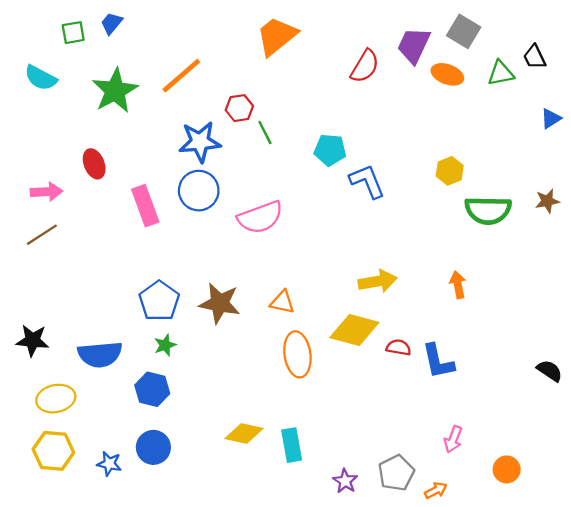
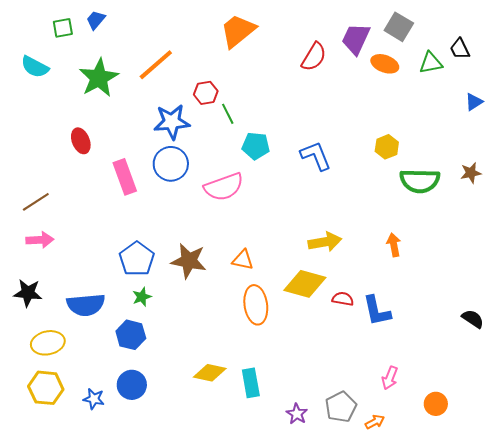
cyan pentagon: (330, 150) -> (256, 146), moved
pink arrow: (46, 192) -> (40, 240), moved

